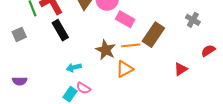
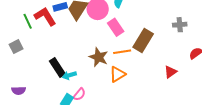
pink rectangle: (125, 19) -> (116, 27), turned 30
gray cross: (193, 20) -> (180, 25), turned -32
black rectangle: (60, 30) -> (57, 67), moved
pink semicircle: (83, 88) -> (79, 94), turned -80

